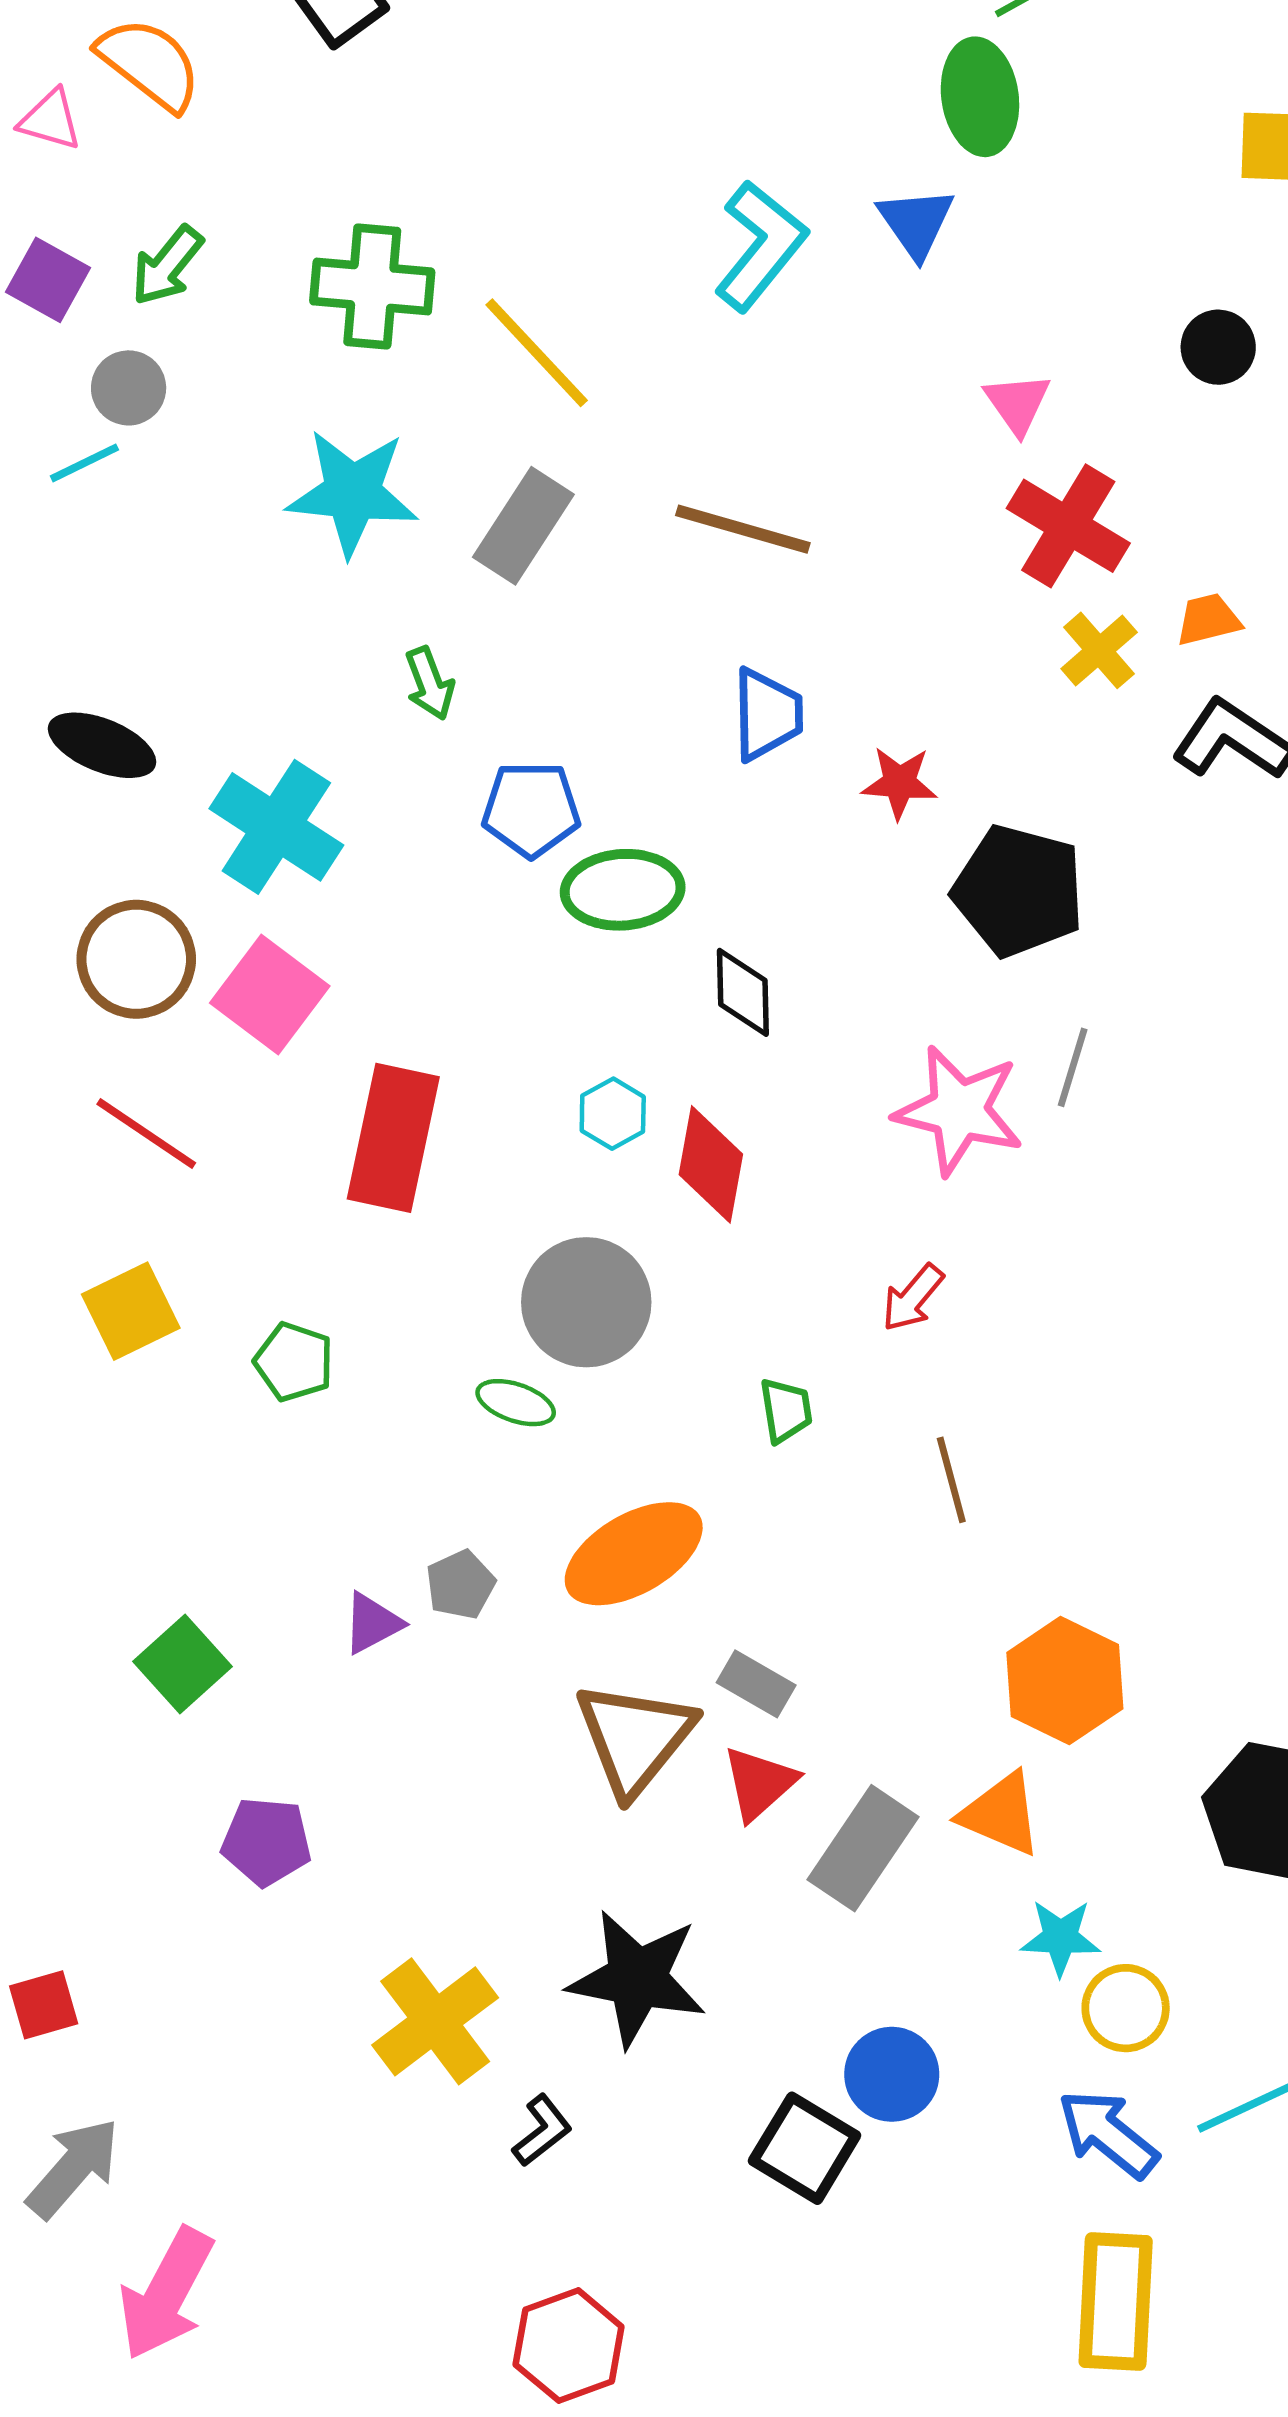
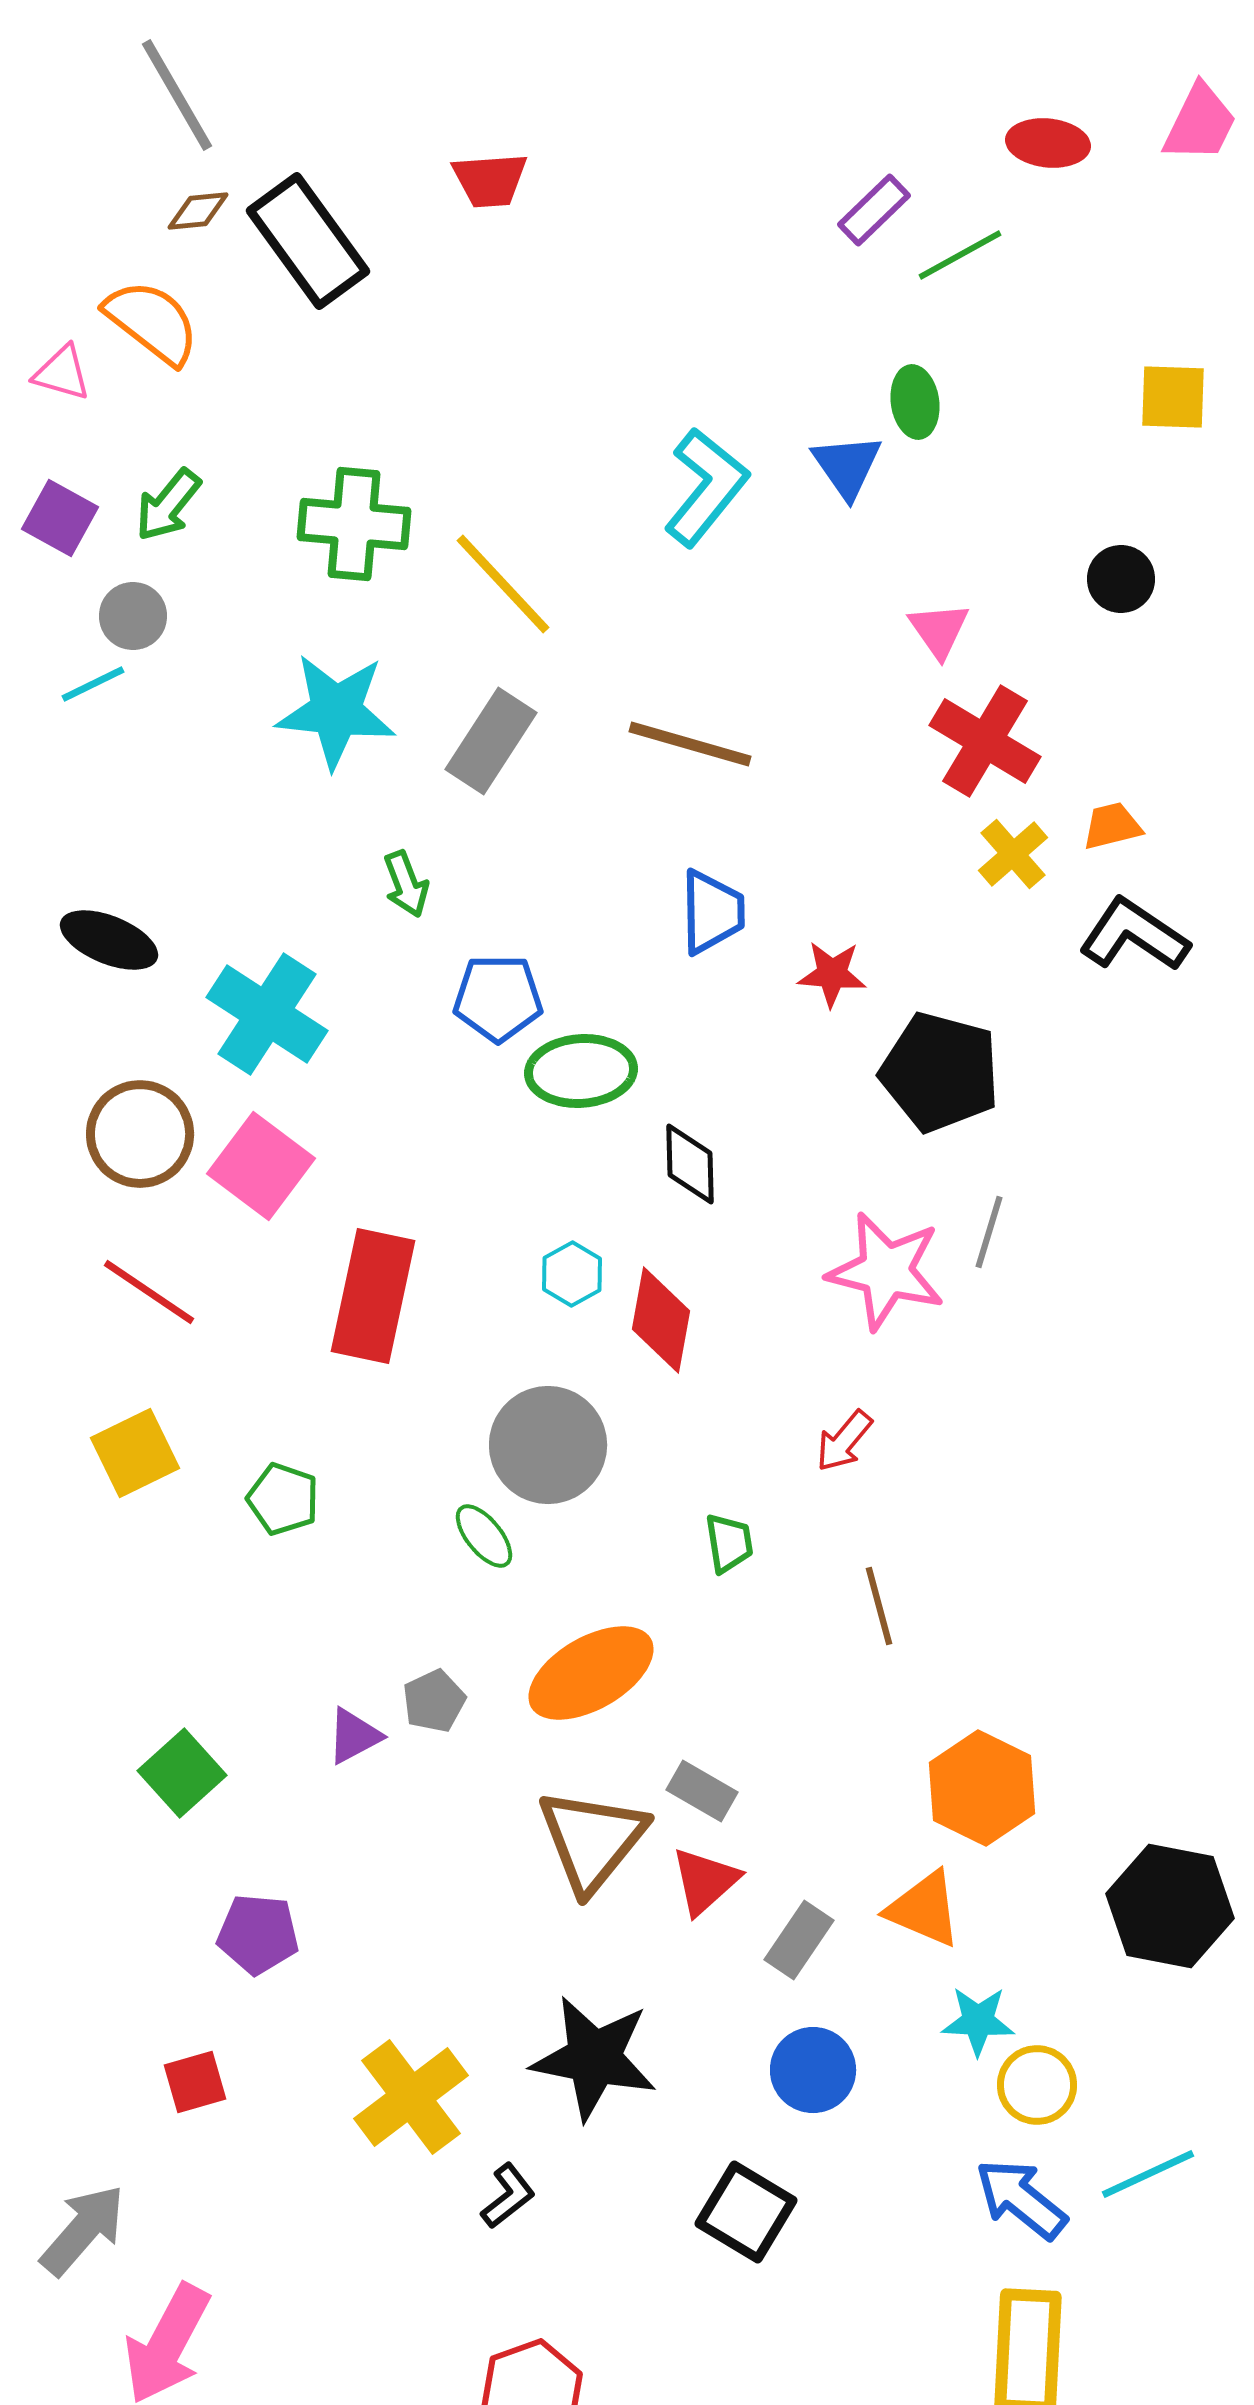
green ellipse: (980, 97) -> (915, 402), moved, size x0.7
green ellipse: (516, 1403) -> (484, 1536), turned 32
gray rectangle: (863, 1848) -> (799, 1940), size x0.7
red square: (44, 2005) -> (195, 2082), moved
blue circle: (892, 2074) -> (813, 2070), moved

